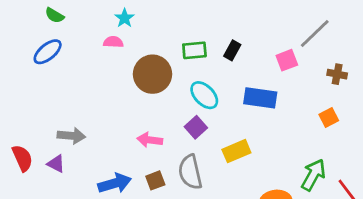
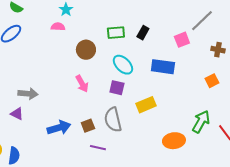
brown circle: (152, 74) -> (86, 50), size x0.7
purple square: (196, 127) -> (117, 88), turned -35
pink arrow: (150, 140) -> (82, 84), moved, turned -126

